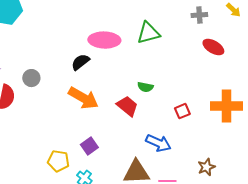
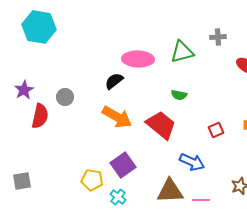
gray cross: (199, 15) -> (218, 37), moved
green semicircle: (145, 87) -> (179, 95), moved
red trapezoid: (127, 106) -> (161, 125), size x1.4
purple square: (89, 146) -> (123, 165), size x1.4

